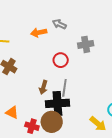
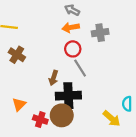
orange arrow: (39, 33) -> (71, 27), moved
gray line: (64, 88) -> (80, 68), moved, turned -42
orange triangle: (12, 112) -> (19, 104), turned 48

